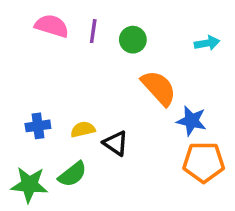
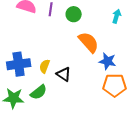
cyan arrow: (207, 43) -> (117, 16), turned -64
blue cross: (38, 126) -> (19, 64), size x1.6
yellow semicircle: (83, 129) -> (45, 66), turned -56

